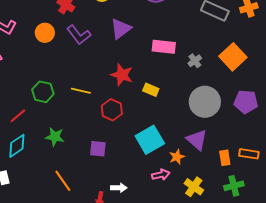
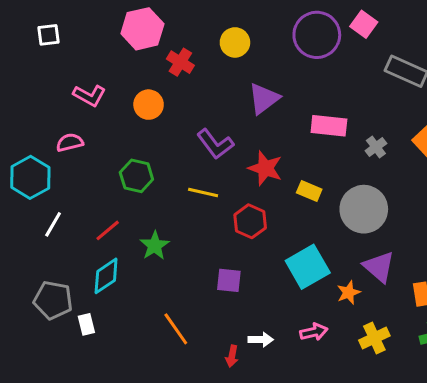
purple L-shape: (79, 35) -> (215, 144), moved
green hexagon: (43, 92) -> (136, 176), moved
gray circle: (205, 102) -> (364, 209), moved
green star: (55, 137) -> (155, 246), moved, turned 30
pink arrow: (161, 175) -> (314, 332), moved
yellow cross: (194, 187) -> (374, 338), turned 30

